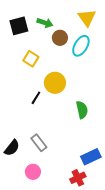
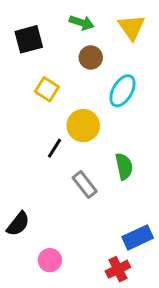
green arrow: (45, 23) -> (82, 23), moved
cyan ellipse: (81, 46) -> (122, 91), moved
gray rectangle: (39, 143) -> (85, 185), moved

